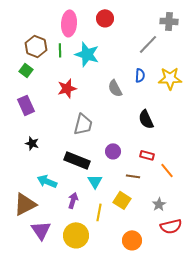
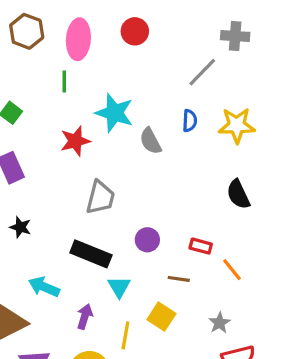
brown hexagon: (36, 46) -> (27, 31), moved
cyan star: (87, 54) -> (114, 113), moved
black semicircle: (146, 119) -> (238, 194), moved

